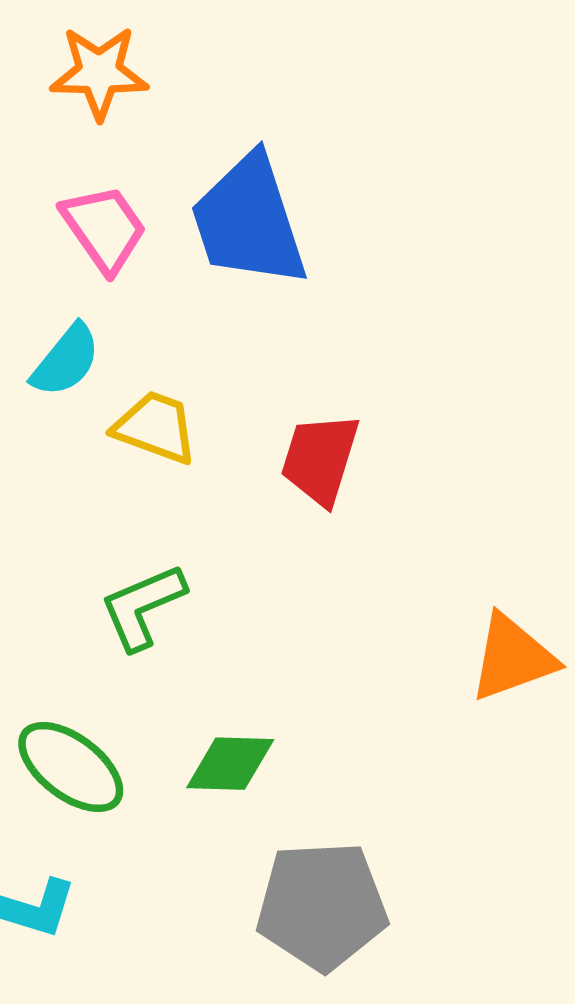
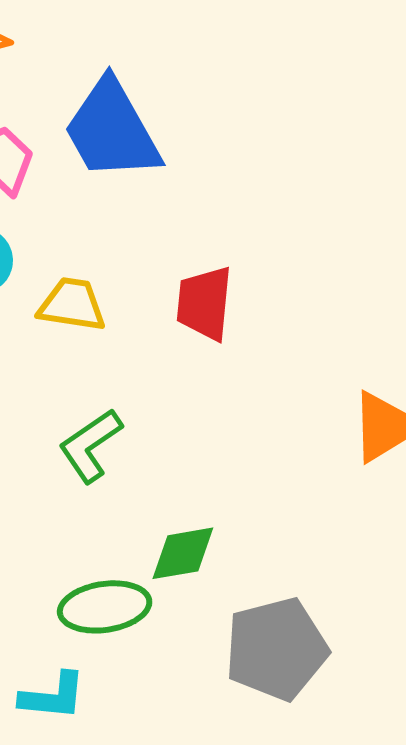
green ellipse: (71, 767) -> (105, 607), moved, turned -34

